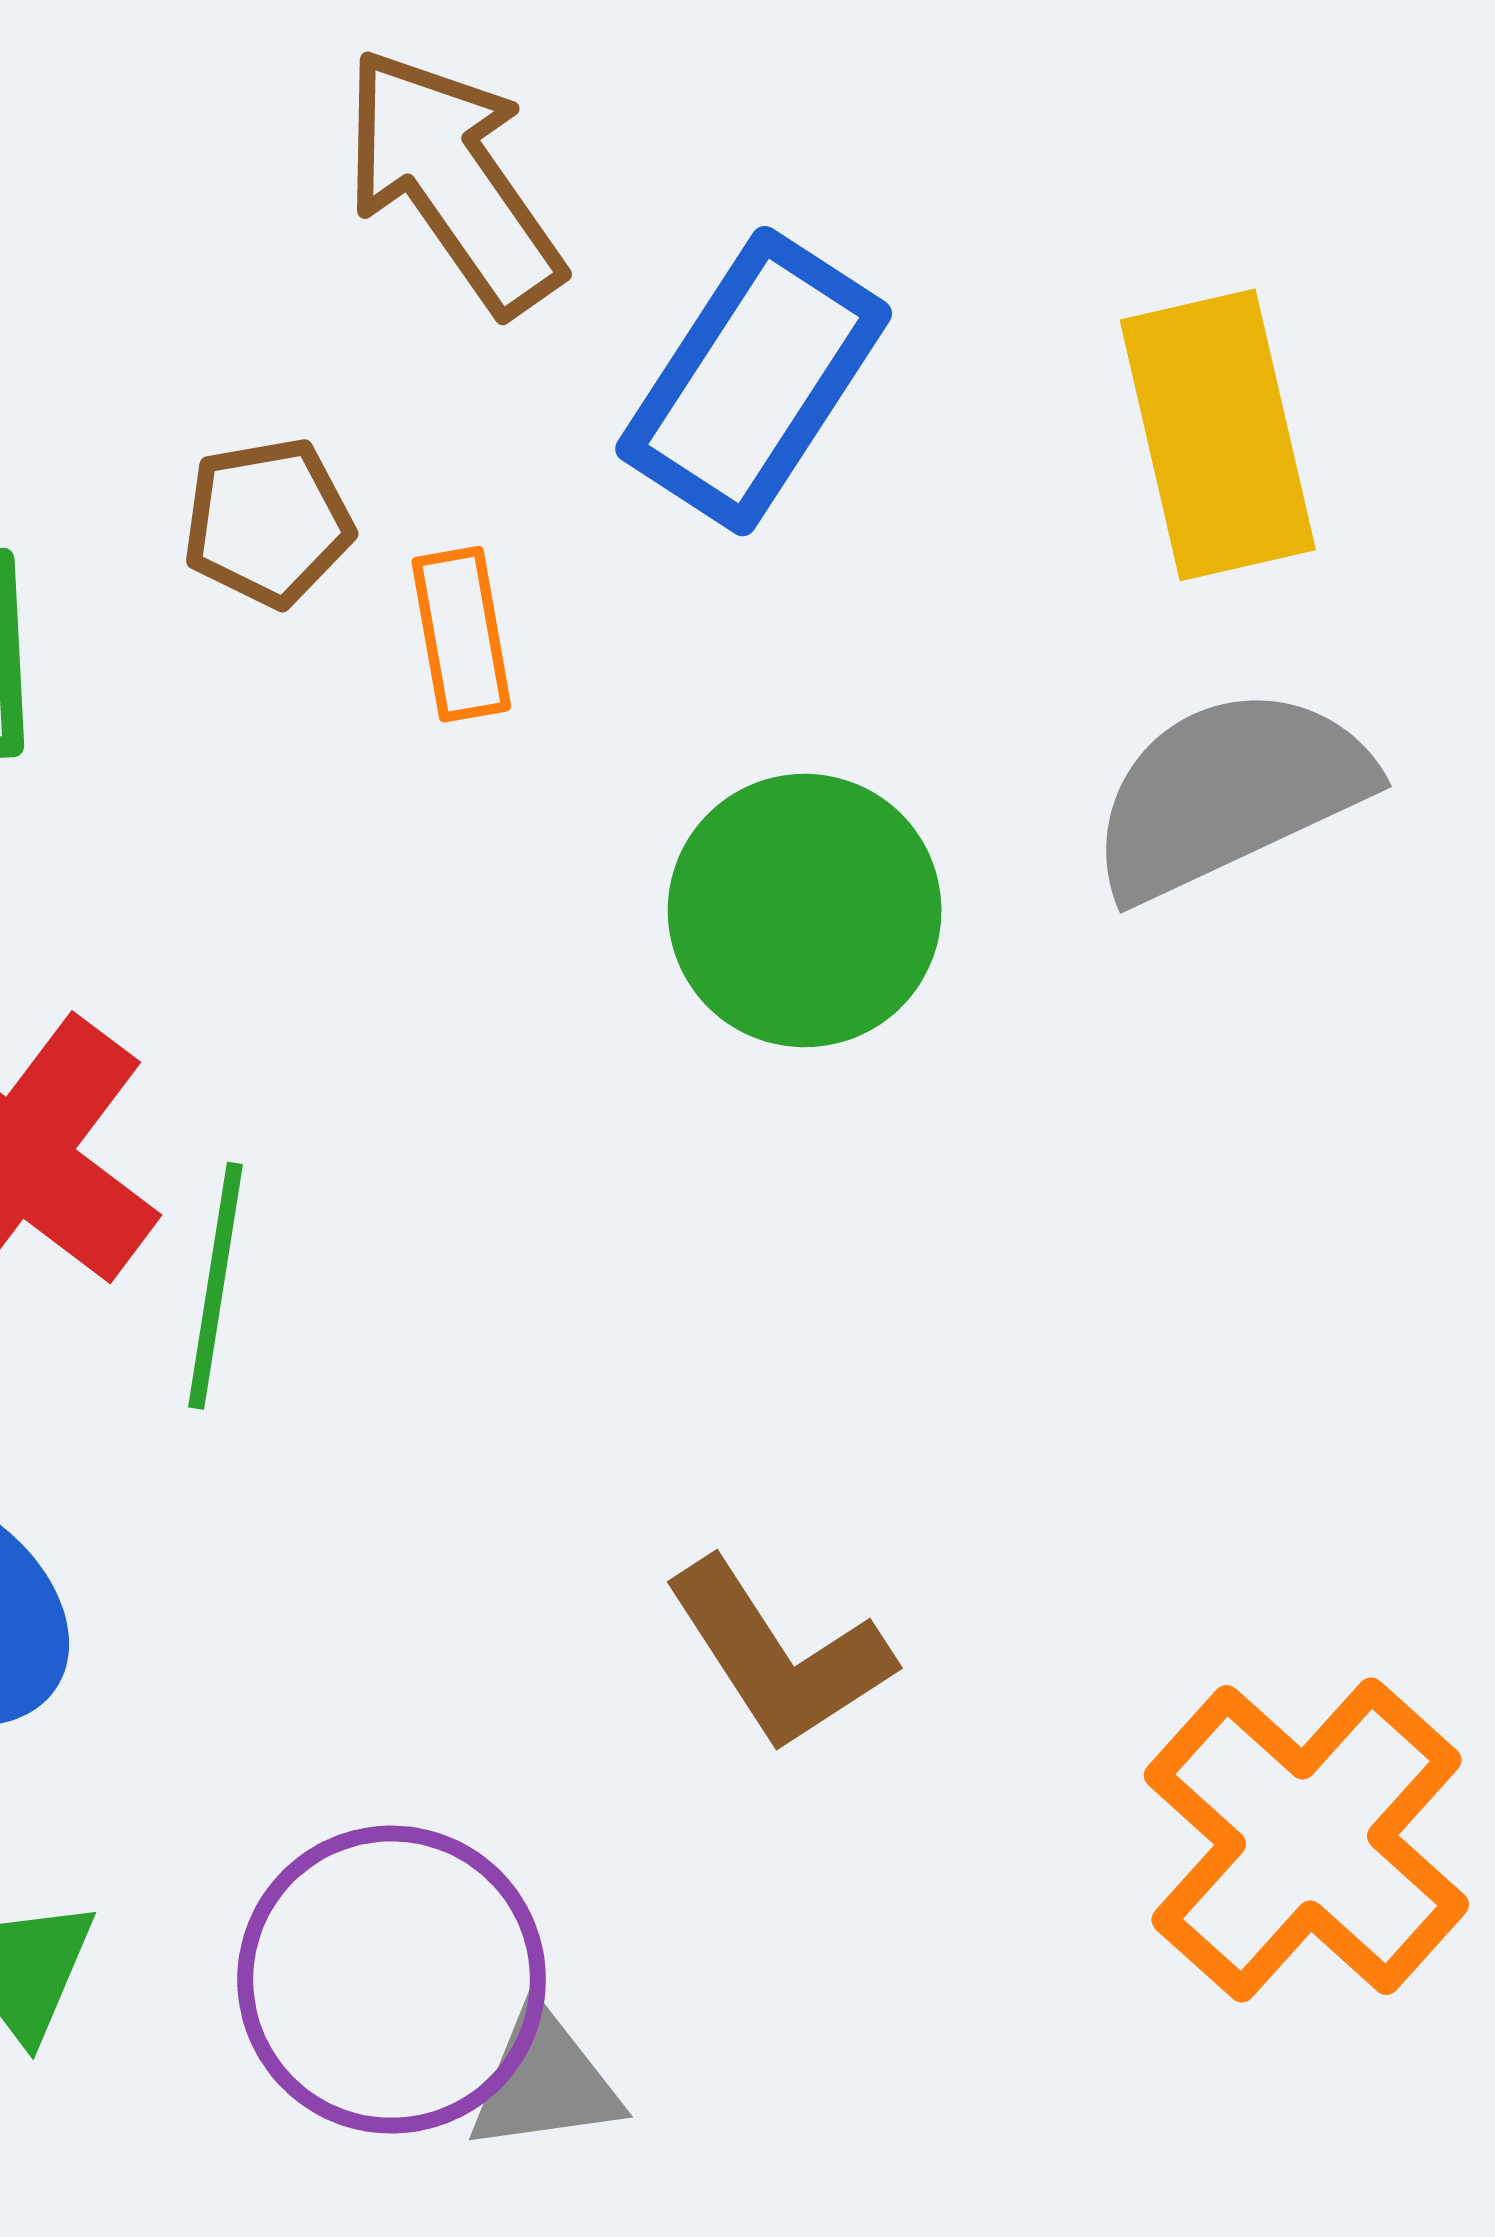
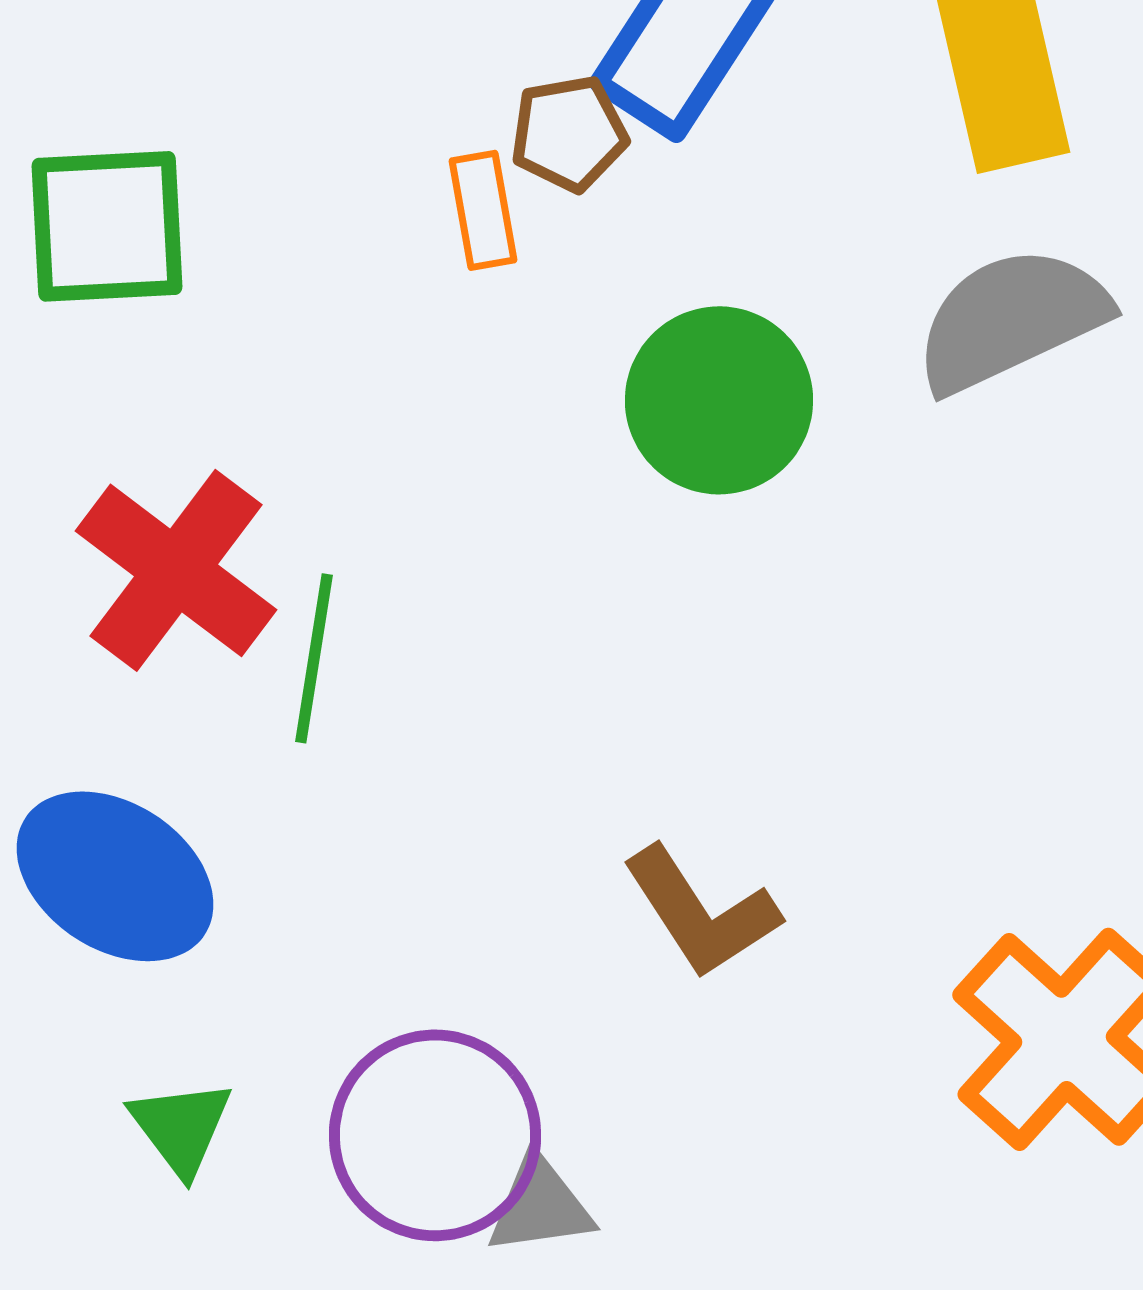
brown pentagon: (268, 522) -> (569, 133), moved

